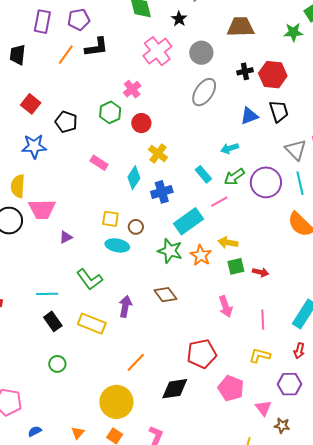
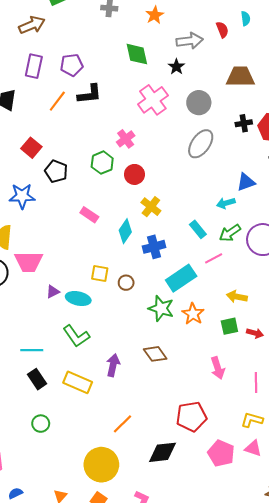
red square: (31, 104) -> (31, 148), moved
blue triangle: (249, 116) -> (246, 182), moved
yellow arrow: (228, 243) -> (237, 297), moved
cyan ellipse: (117, 245) -> (78, 299), moved
pink triangle: (263, 408) -> (253, 448), moved, turned -36

